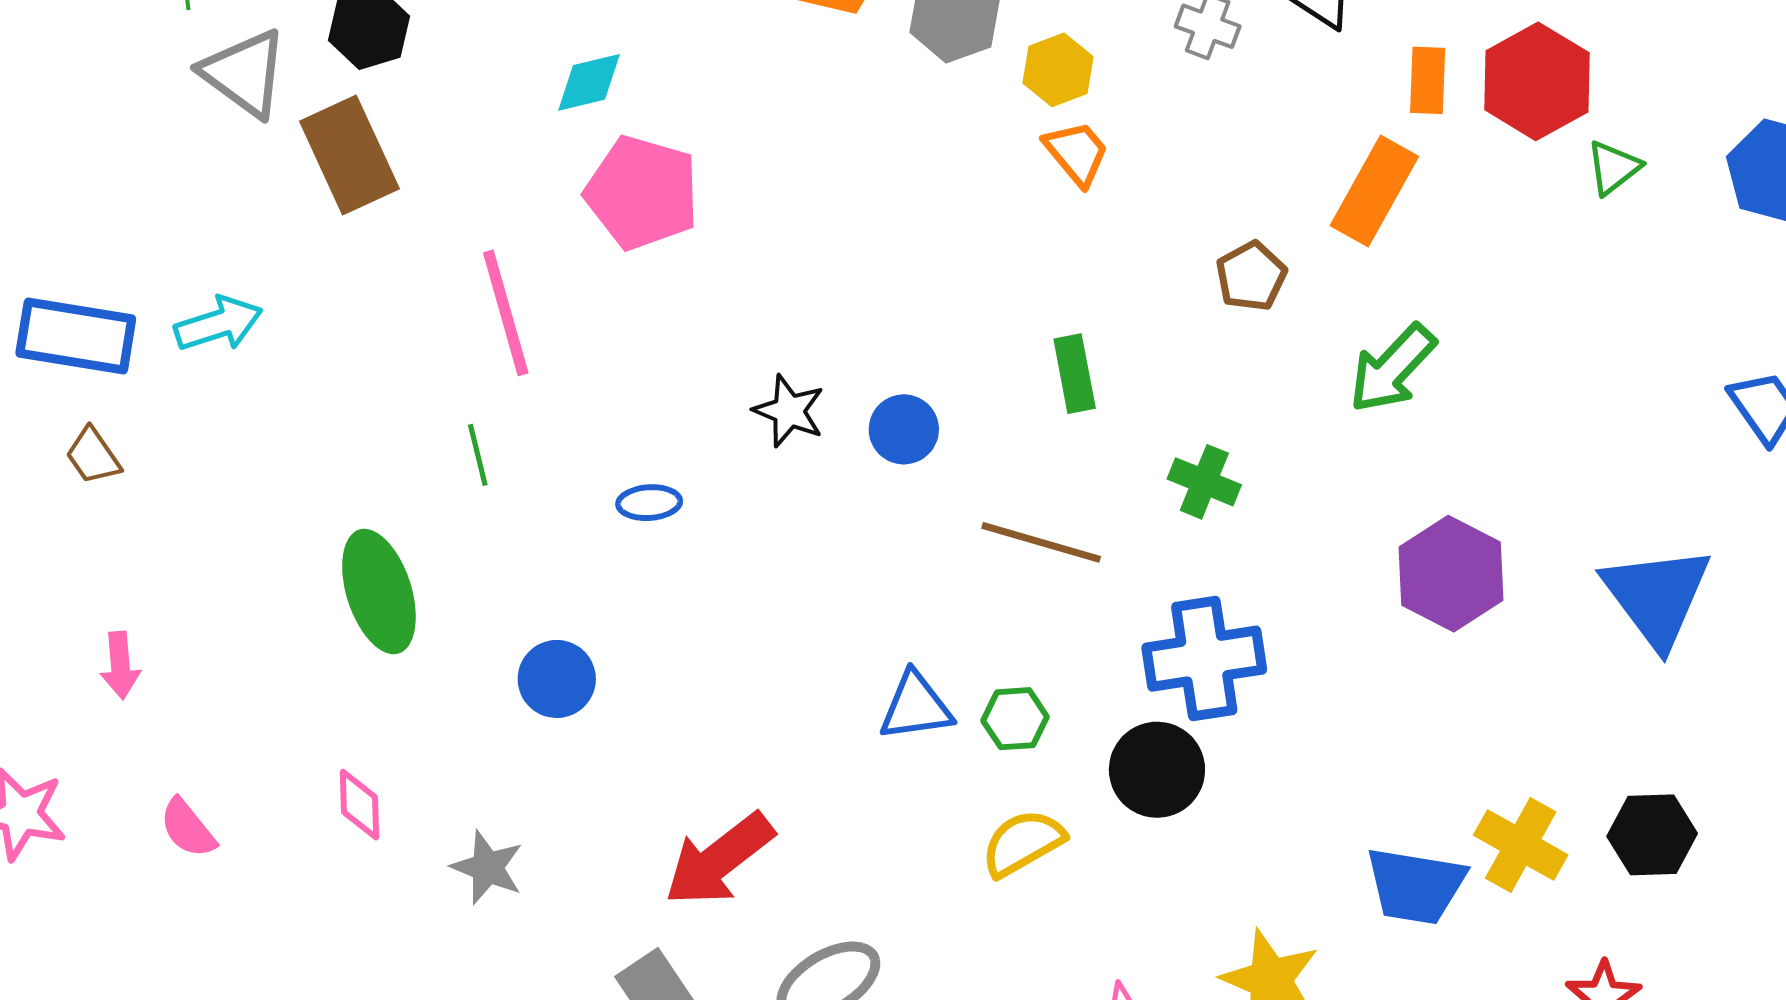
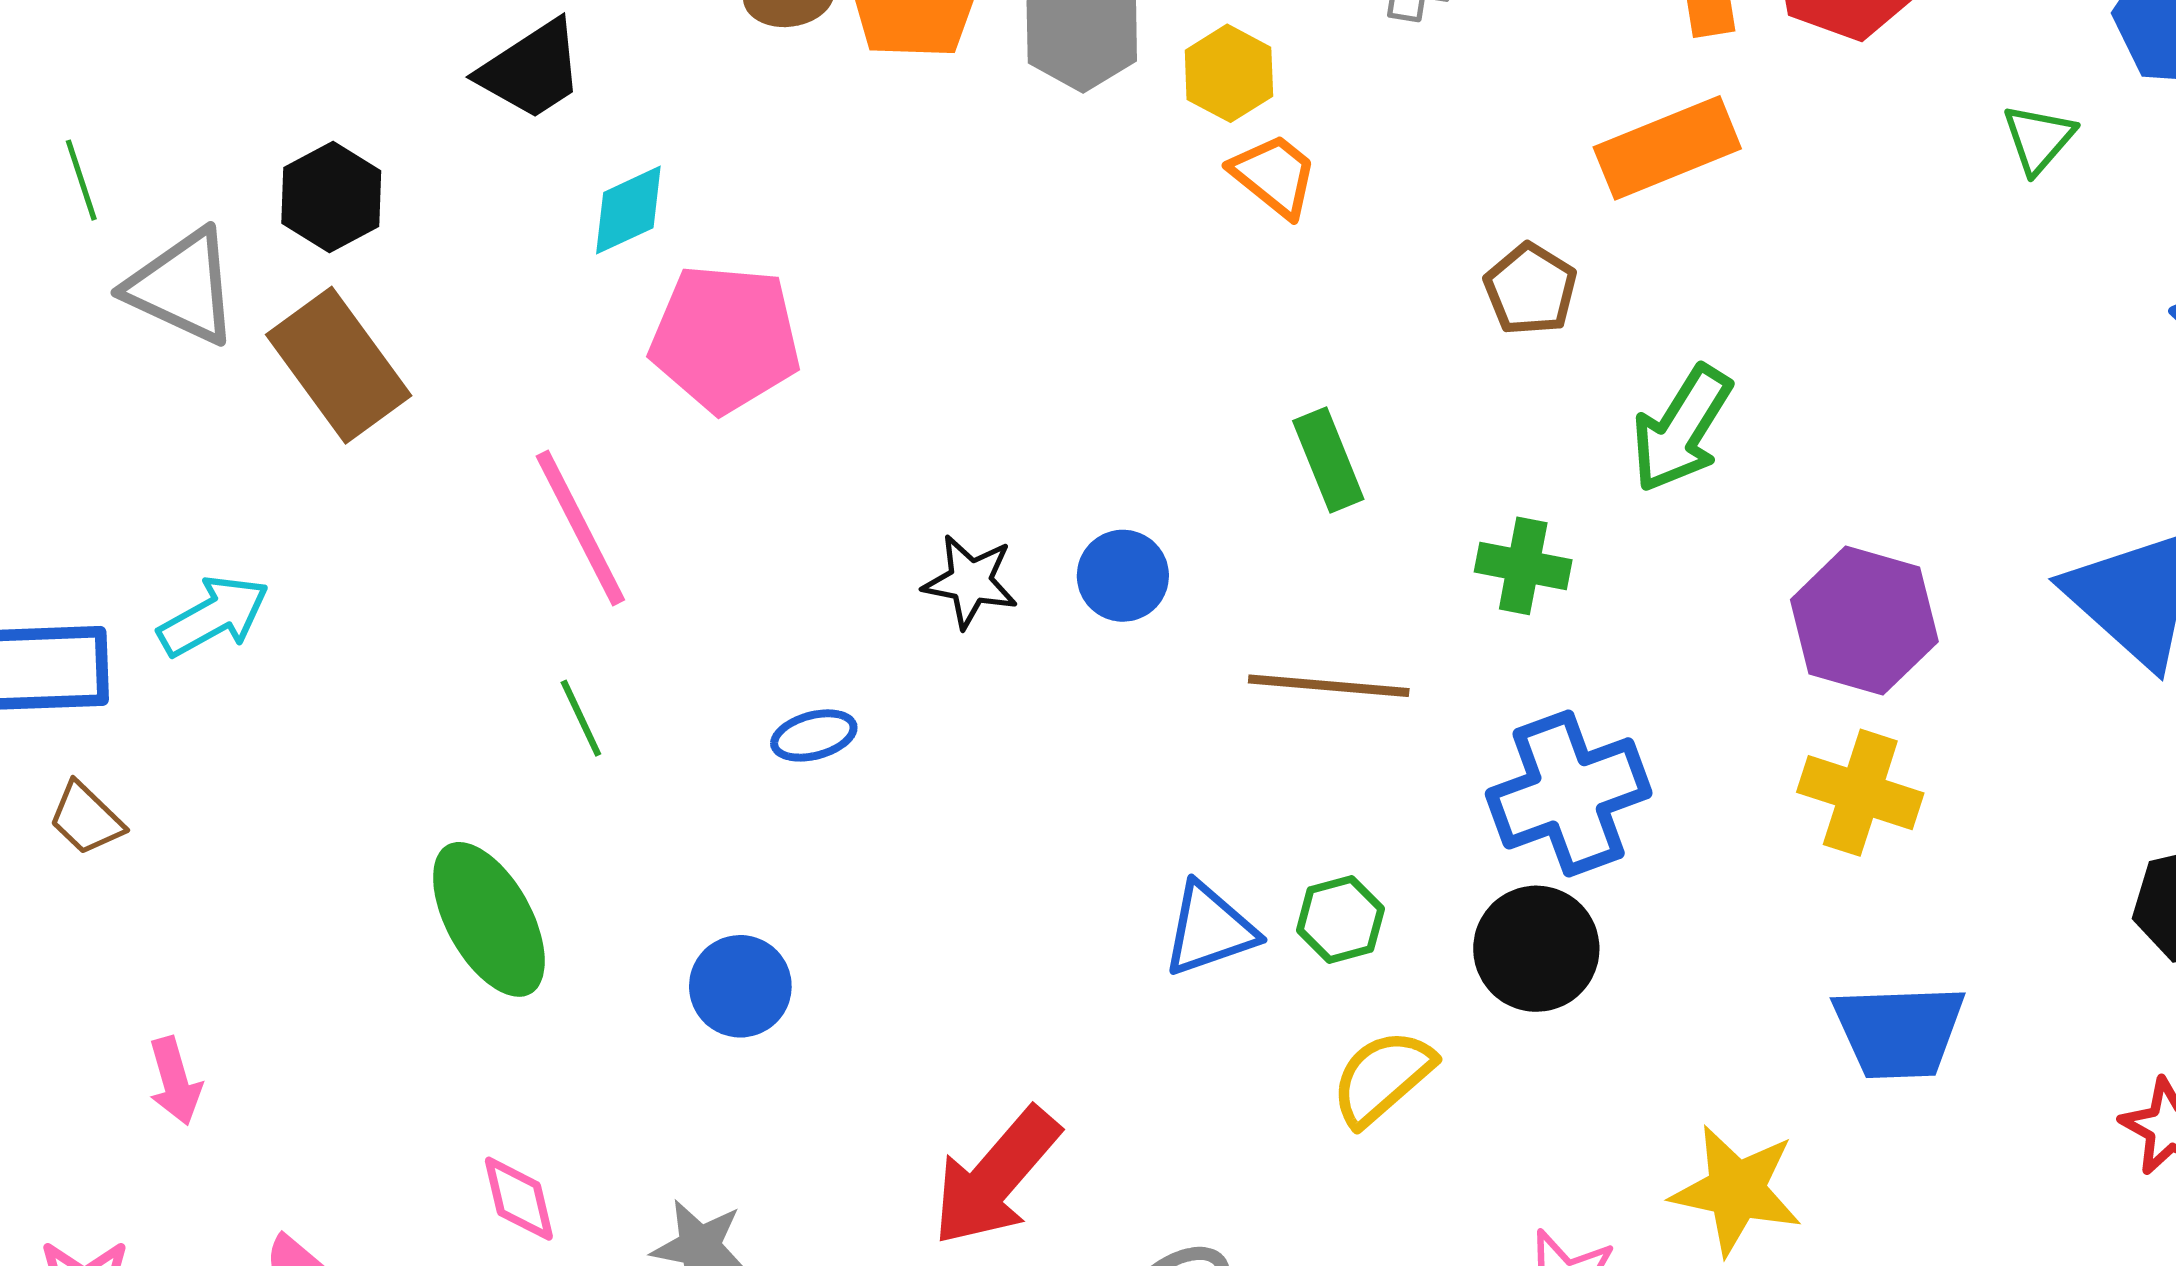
green triangle: (1613, 168) -> (2039, 139), moved
orange rectangle: (1374, 191) -> (1667, 148), turned 50
green arrow: (1392, 368) -> (1681, 429), moved
yellow cross: (1521, 845) -> (1860, 793), moved

